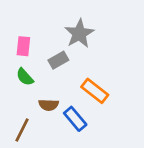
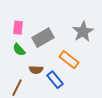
gray star: (79, 34) -> (83, 32), moved
gray rectangle: (58, 60) -> (43, 38), size x1.5

